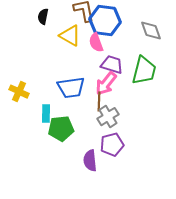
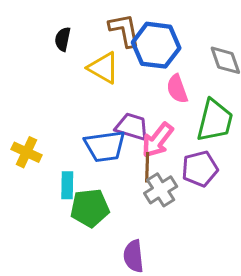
pink semicircle: (96, 43) -> (177, 89), moved
purple trapezoid: (112, 65) -> (132, 127), moved
purple pentagon: (112, 145) -> (200, 169), moved

